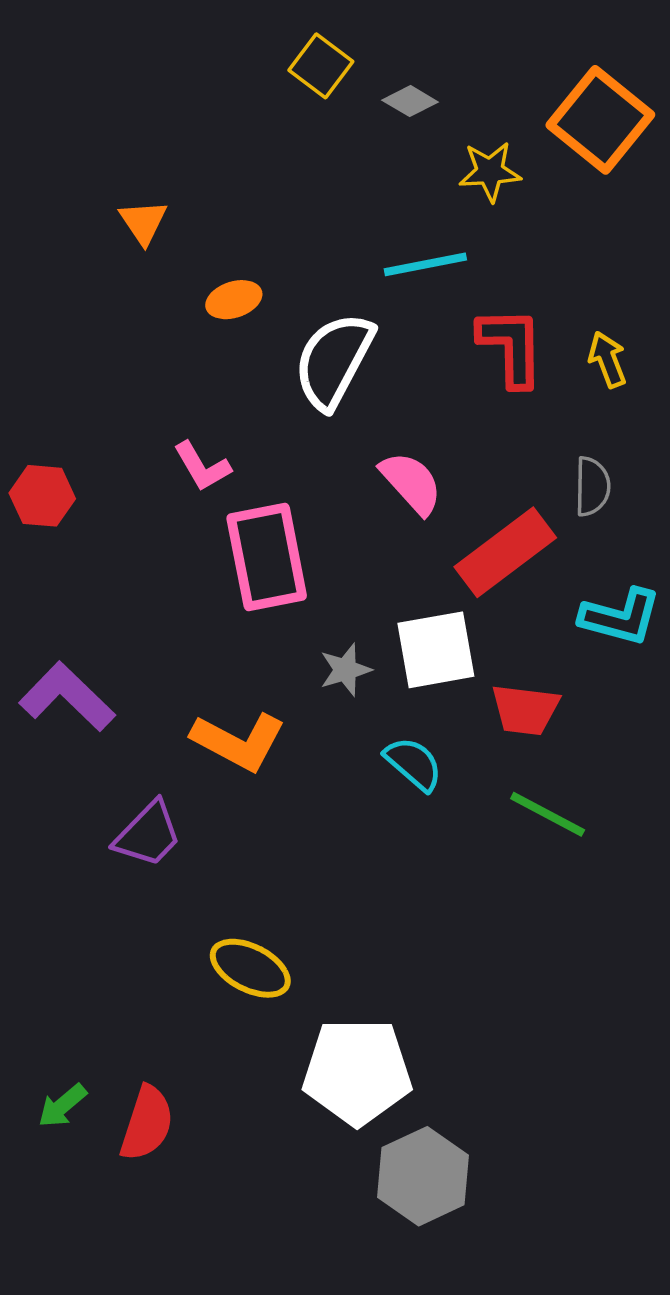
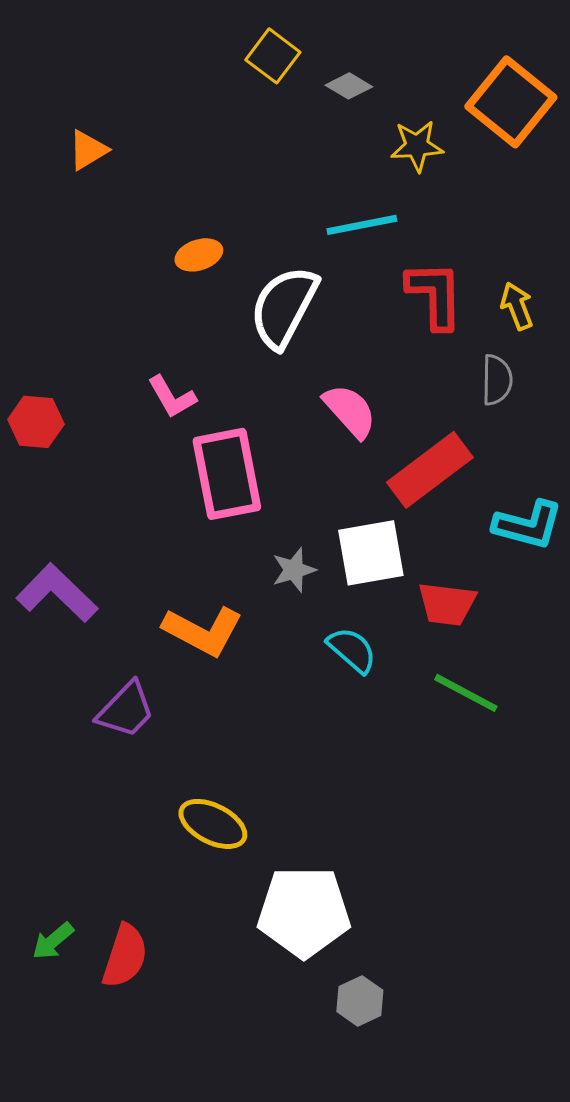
orange triangle: (143, 222) -> (88, 150), moved, turned 33
gray semicircle: (592, 486) -> (497, 380), moved
gray hexagon: (423, 1176) -> (360, 1001), size x0.6

